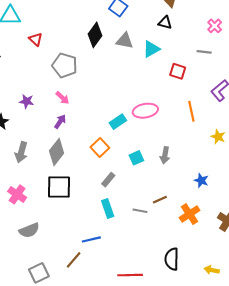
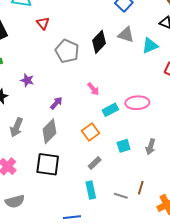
black diamond: (95, 35) -> (99, 42), moved
pink arrow: (62, 98) -> (93, 89), moved
brown line: (160, 200) -> (141, 188), turned -56

